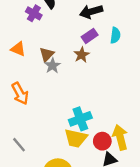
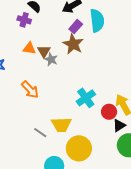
cyan semicircle: (115, 35) -> (97, 21), size x1.6
orange triangle: (18, 49) -> (29, 48), moved
brown star: (82, 55) -> (73, 44), size x1.5
yellow trapezoid: (76, 138) -> (61, 125), moved

